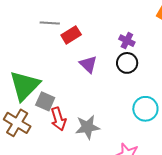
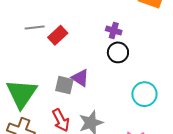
purple triangle: (88, 64) -> (80, 78), moved
gray square: (45, 101) -> (64, 85), moved

